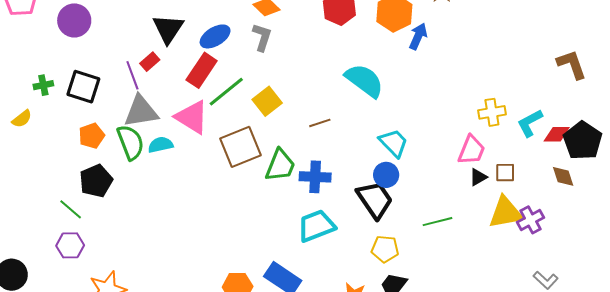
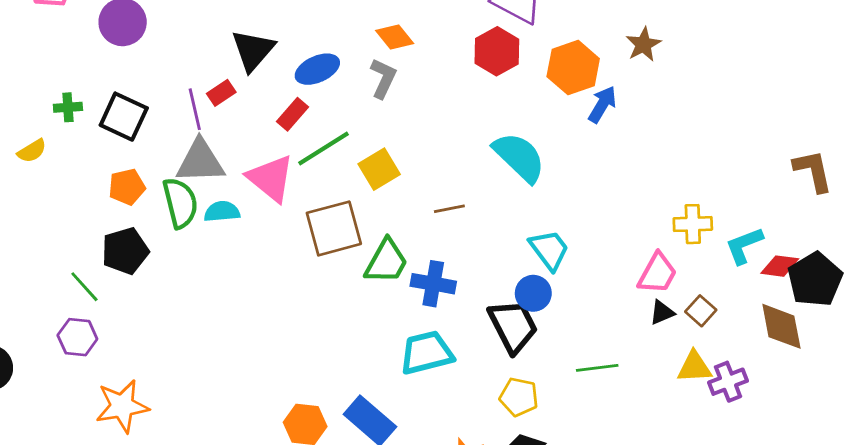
red rectangle: (202, 70) -> (293, 114), size x0.7
brown square: (505, 173) -> (701, 311), turned 35
brown diamond: (563, 176) -> (781, 326), size x1.5
yellow triangle: (506, 213) -> (694, 367), size x0.7

